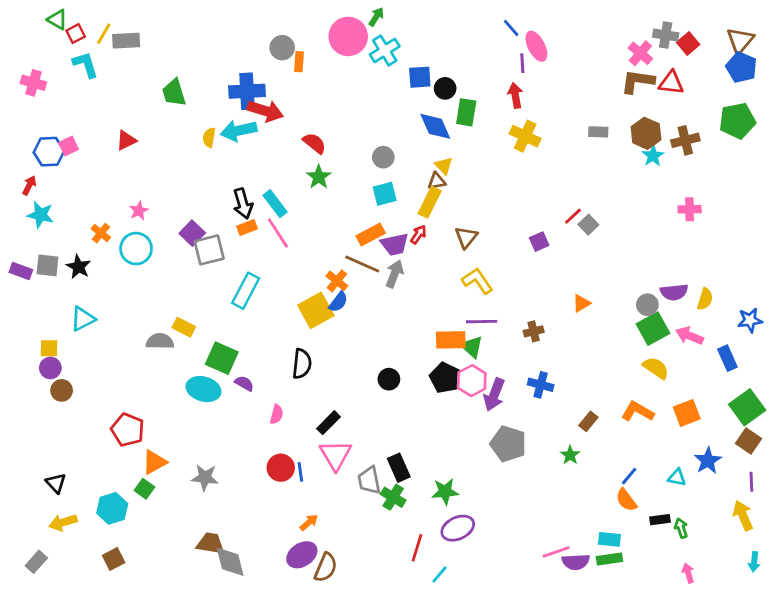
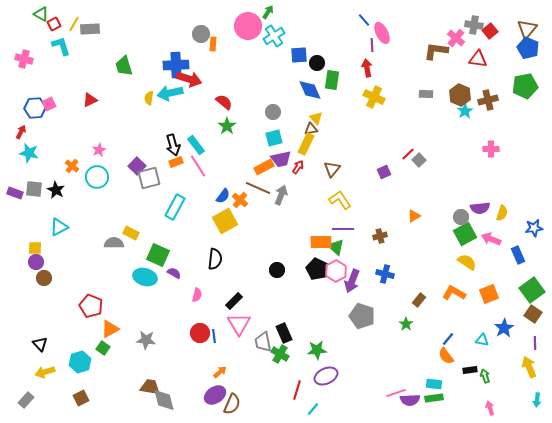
brown L-shape: (638, 81) -> (436, 51), moved
purple trapezoid: (395, 244) -> (281, 159), moved
blue semicircle: (338, 302) -> (223, 196), moved

